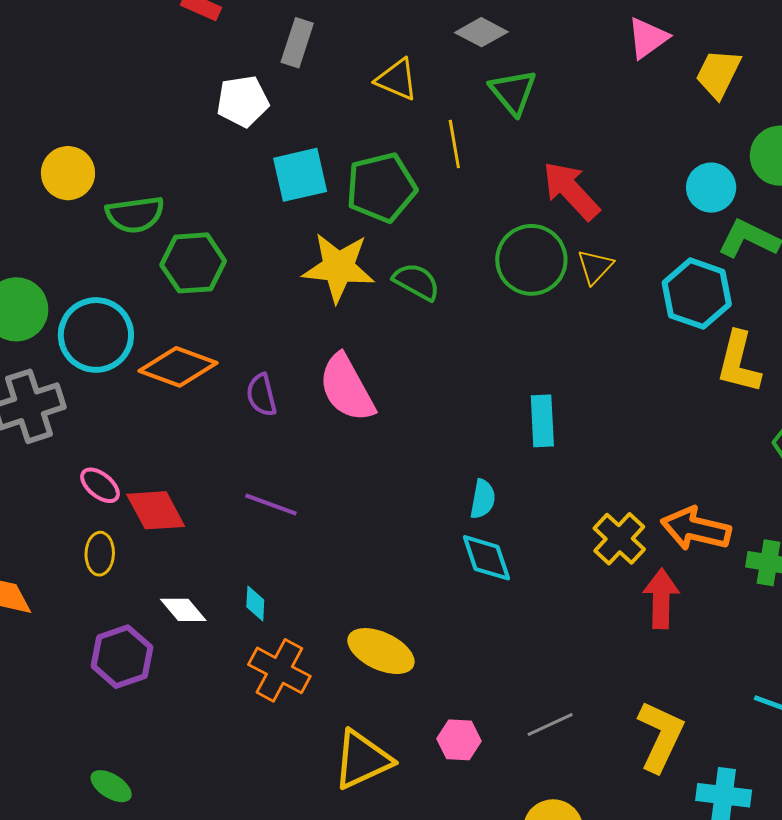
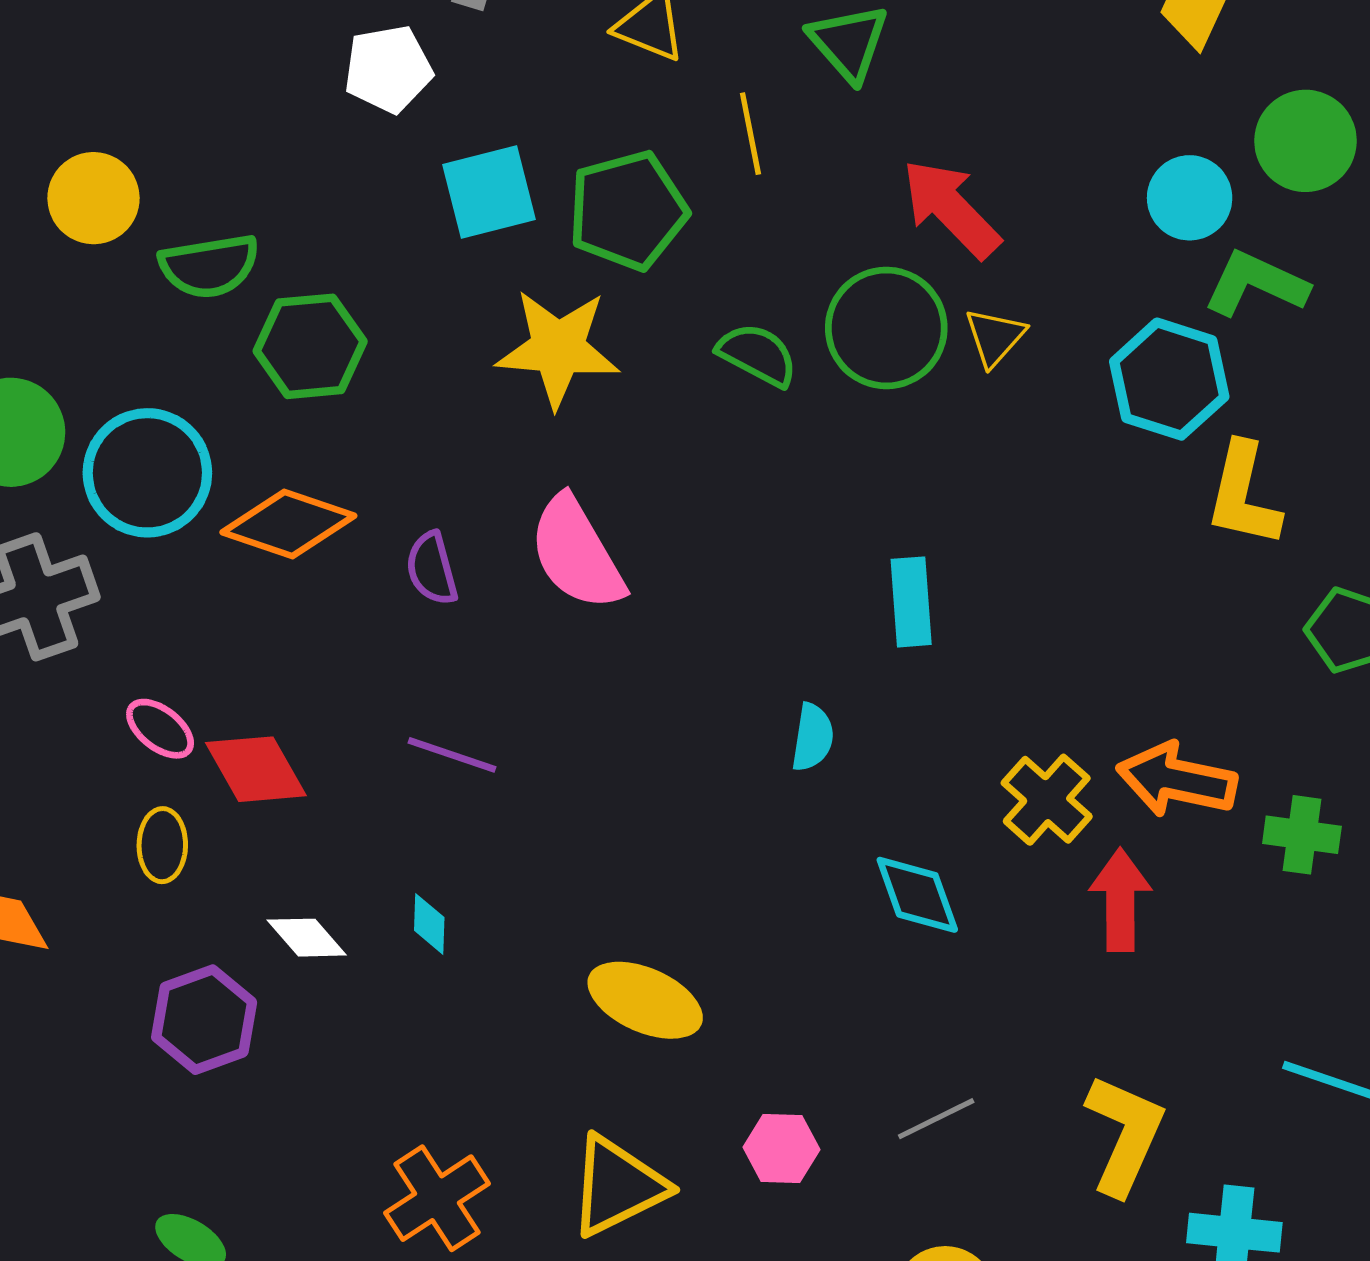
green semicircle: (416, 282) -> (757, 355), moved
cyan diamond: (486, 558) -> (917, 895), moved
orange cross: (279, 670) -> (437, 1198), moved, turned 30

